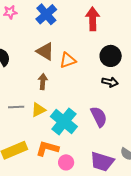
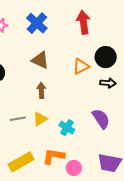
orange triangle: (68, 60) -> (81, 66), moved
cyan cross: (64, 121) -> (67, 128), size x0.6

